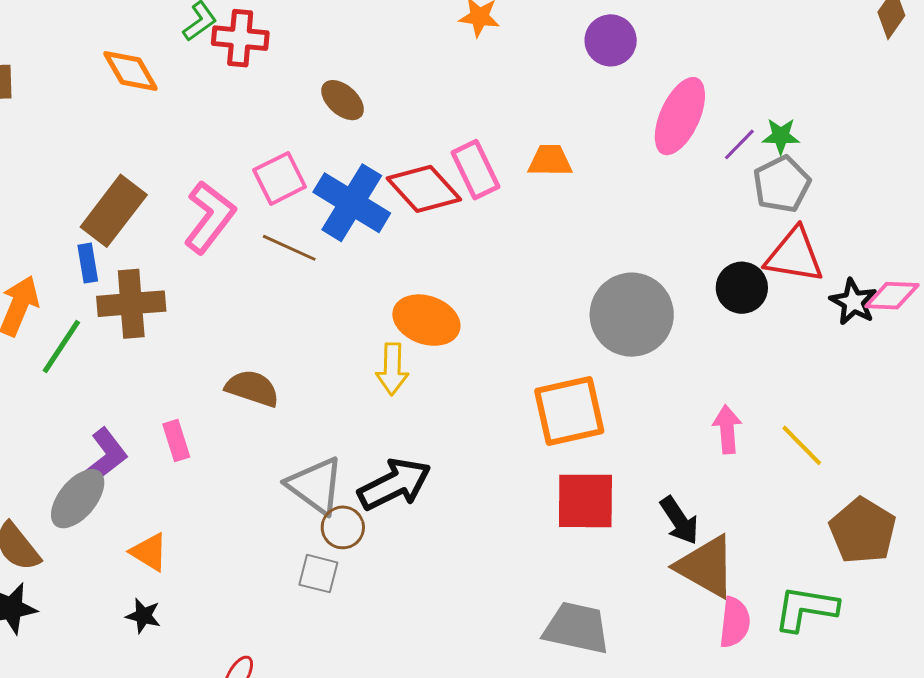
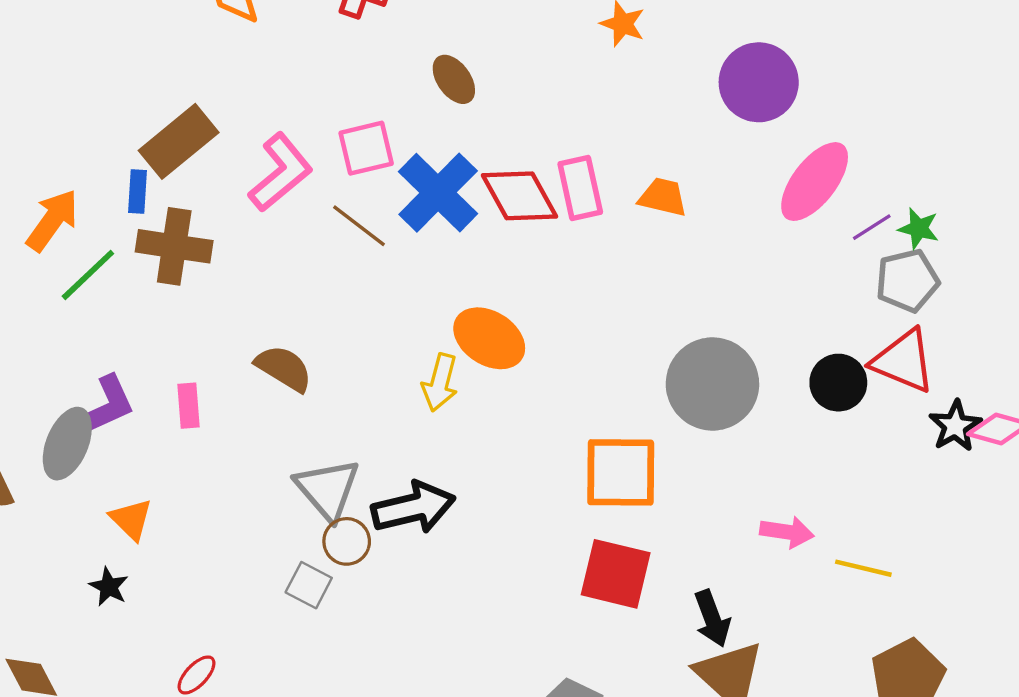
purple circle: (611, 40) -> (759, 82), size x1.4
pink arrow: (727, 429) -> (787, 532), turned 90
yellow line: (802, 445) -> (863, 568), turned -45
gray ellipse: (78, 499) -> (67, 444), turned -30

